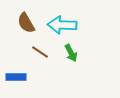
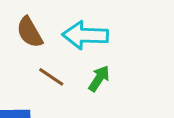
green arrow: (71, 53) -> (99, 78), turned -120

